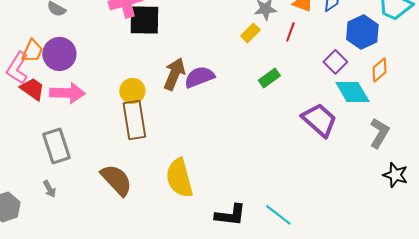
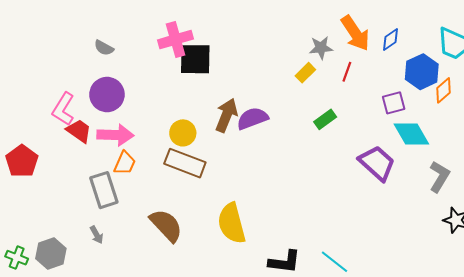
orange trapezoid: (32, 51) -> (125, 163), moved
purple square: (335, 62) -> (394, 103), turned 30
orange diamond: (379, 70) -> (444, 90), moved
brown rectangle: (134, 120) -> (185, 163), turned -60

